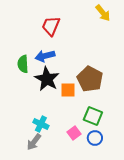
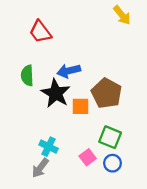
red trapezoid: (51, 26) -> (40, 32), moved, turned -60
blue arrow: (45, 56) -> (69, 71), moved

